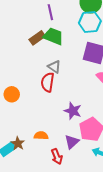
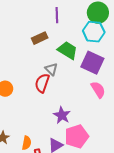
green trapezoid: (53, 36) -> (68, 50), moved
orange semicircle: (41, 136) -> (27, 143), moved, turned 88

